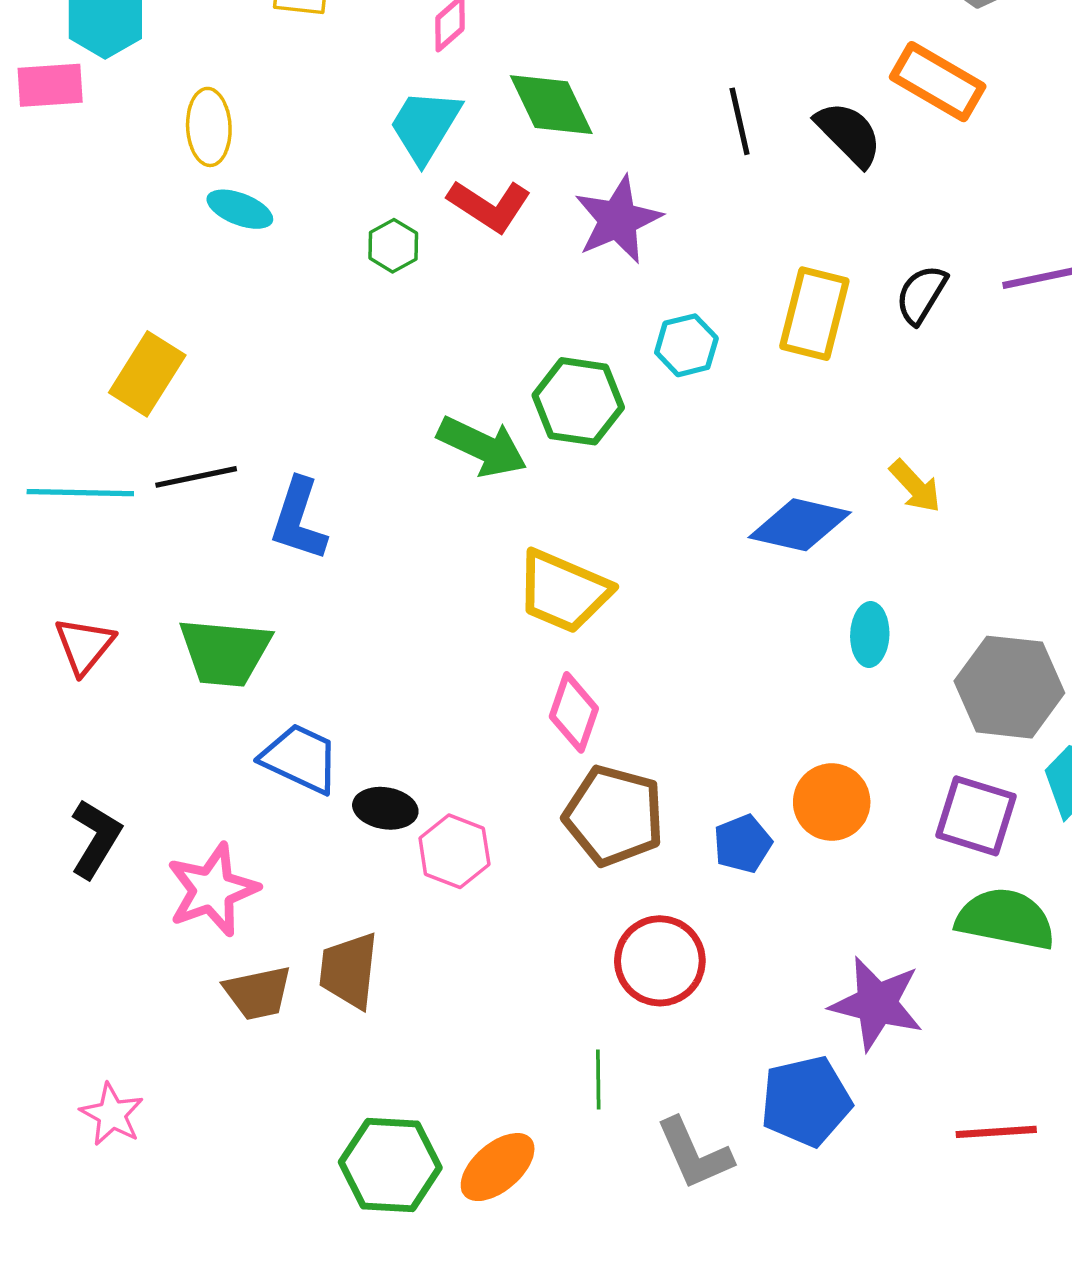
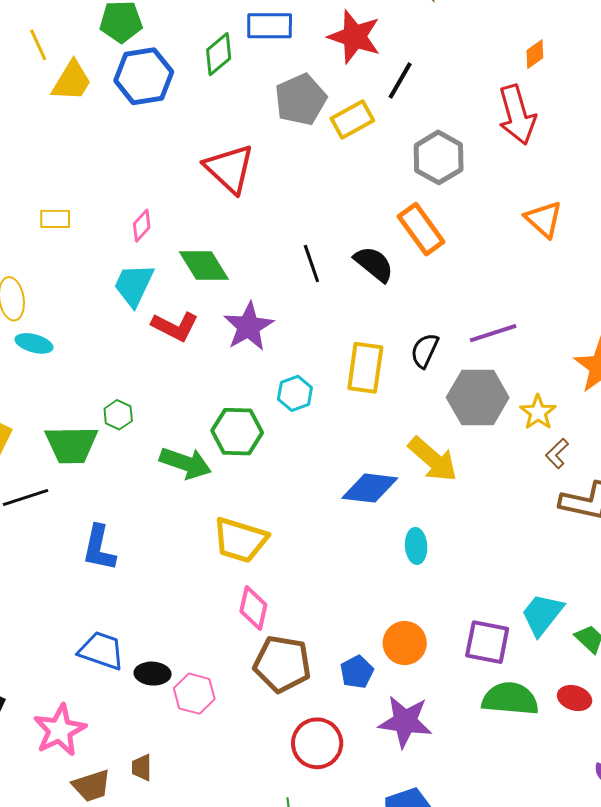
orange rectangle: (938, 82) -> (421, 229), turned 30
green hexagon: (393, 246) -> (118, 415), moved
yellow arrow: (915, 486) -> (433, 459), size x1.6
blue L-shape: (299, 519) -> (99, 548), moved
green trapezoid: (225, 652) -> (71, 445), moved
gray hexagon: (1009, 687) -> (478, 397), moved
brown trapezoid: (349, 970) -> (142, 768), size x0.6
purple star: (877, 1004) -> (405, 722), moved

